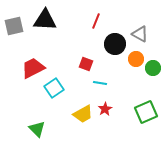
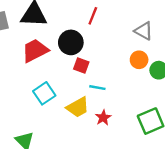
black circle: (115, 44) -> (71, 42), moved
red trapezoid: (33, 68) -> (35, 51), moved
yellow trapezoid: (83, 114) -> (78, 107), moved

